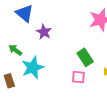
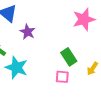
cyan star: (33, 68) -> (16, 68), turned -30

